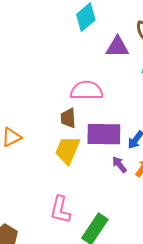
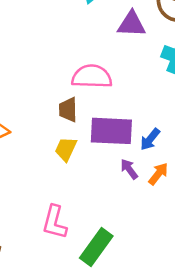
yellow trapezoid: (67, 150) -> (66, 149), size x0.7

